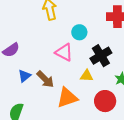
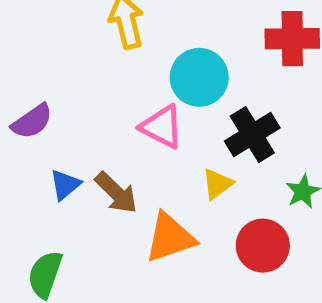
cyan circle: (79, 32) -> (199, 77), size x1.5
yellow triangle: (87, 76) -> (217, 184), turned -40

